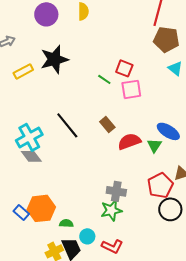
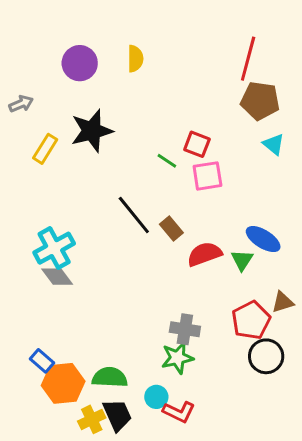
yellow rectangle: (23, 71) -> (45, 149), turned -30
black line: (67, 125) -> (134, 215), moved
orange hexagon: (41, 208) -> (63, 383), moved
green semicircle: (66, 223) -> (110, 377), size x1.6
cyan circle: (87, 236) -> (156, 397), moved

